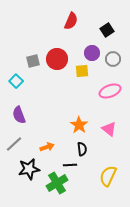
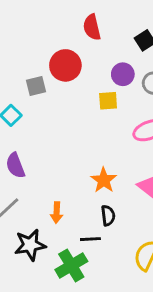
red semicircle: (71, 21) -> (92, 27), turned 144
red circle: (57, 59) -> (65, 65), moved
orange arrow: (47, 147) -> (57, 213), turned 112

